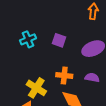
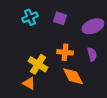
purple semicircle: (92, 78) -> (92, 54), turned 64

